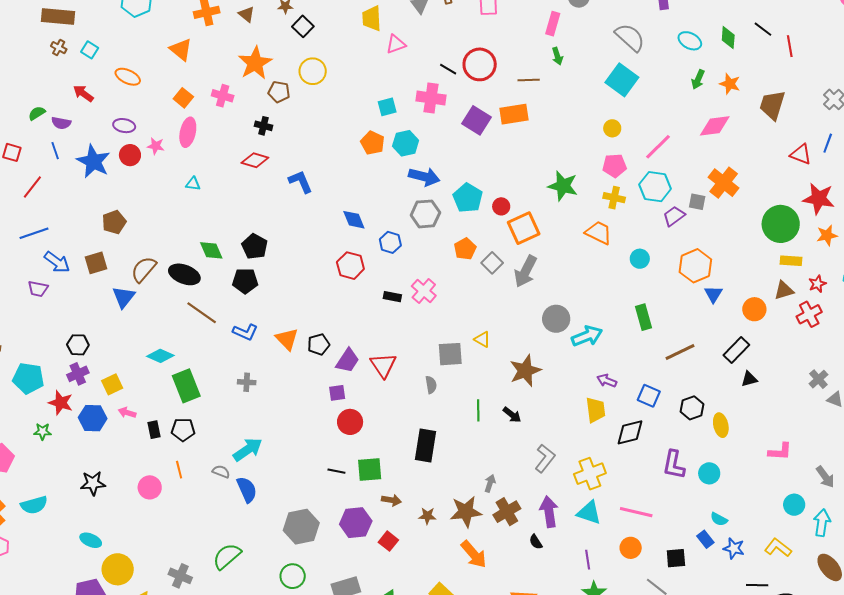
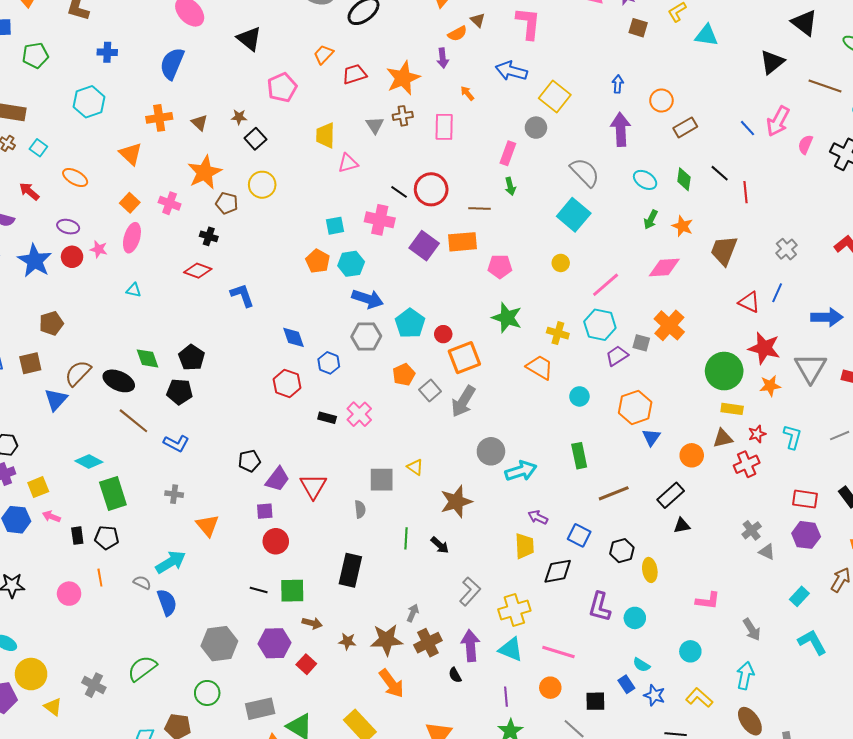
pink pentagon: (615, 166) -> (500, 267), moved
orange triangle: (287, 339) -> (208, 525), moved
cyan circle: (794, 505) -> (690, 651), moved

